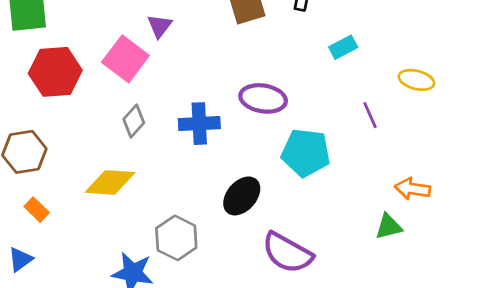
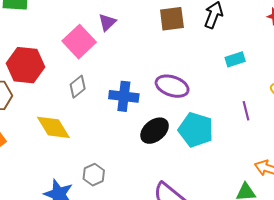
red hexagon: (55, 72) -> (25, 65), moved
yellow diamond: (110, 182) -> (53, 127), turned 45
black ellipse: (242, 196) -> (155, 131), moved
gray hexagon: (176, 238) -> (94, 175), size x0.7

